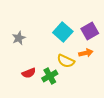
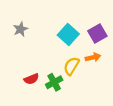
gray star: (19, 38) -> (21, 29), moved
yellow semicircle: (66, 61) -> (71, 66), turned 96

